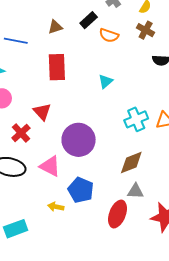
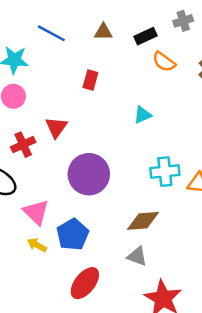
red rectangle: (57, 67) -> (90, 80), size x0.6
pink triangle: (50, 166) -> (36, 212), moved
red ellipse: (117, 214) -> (85, 283), moved

